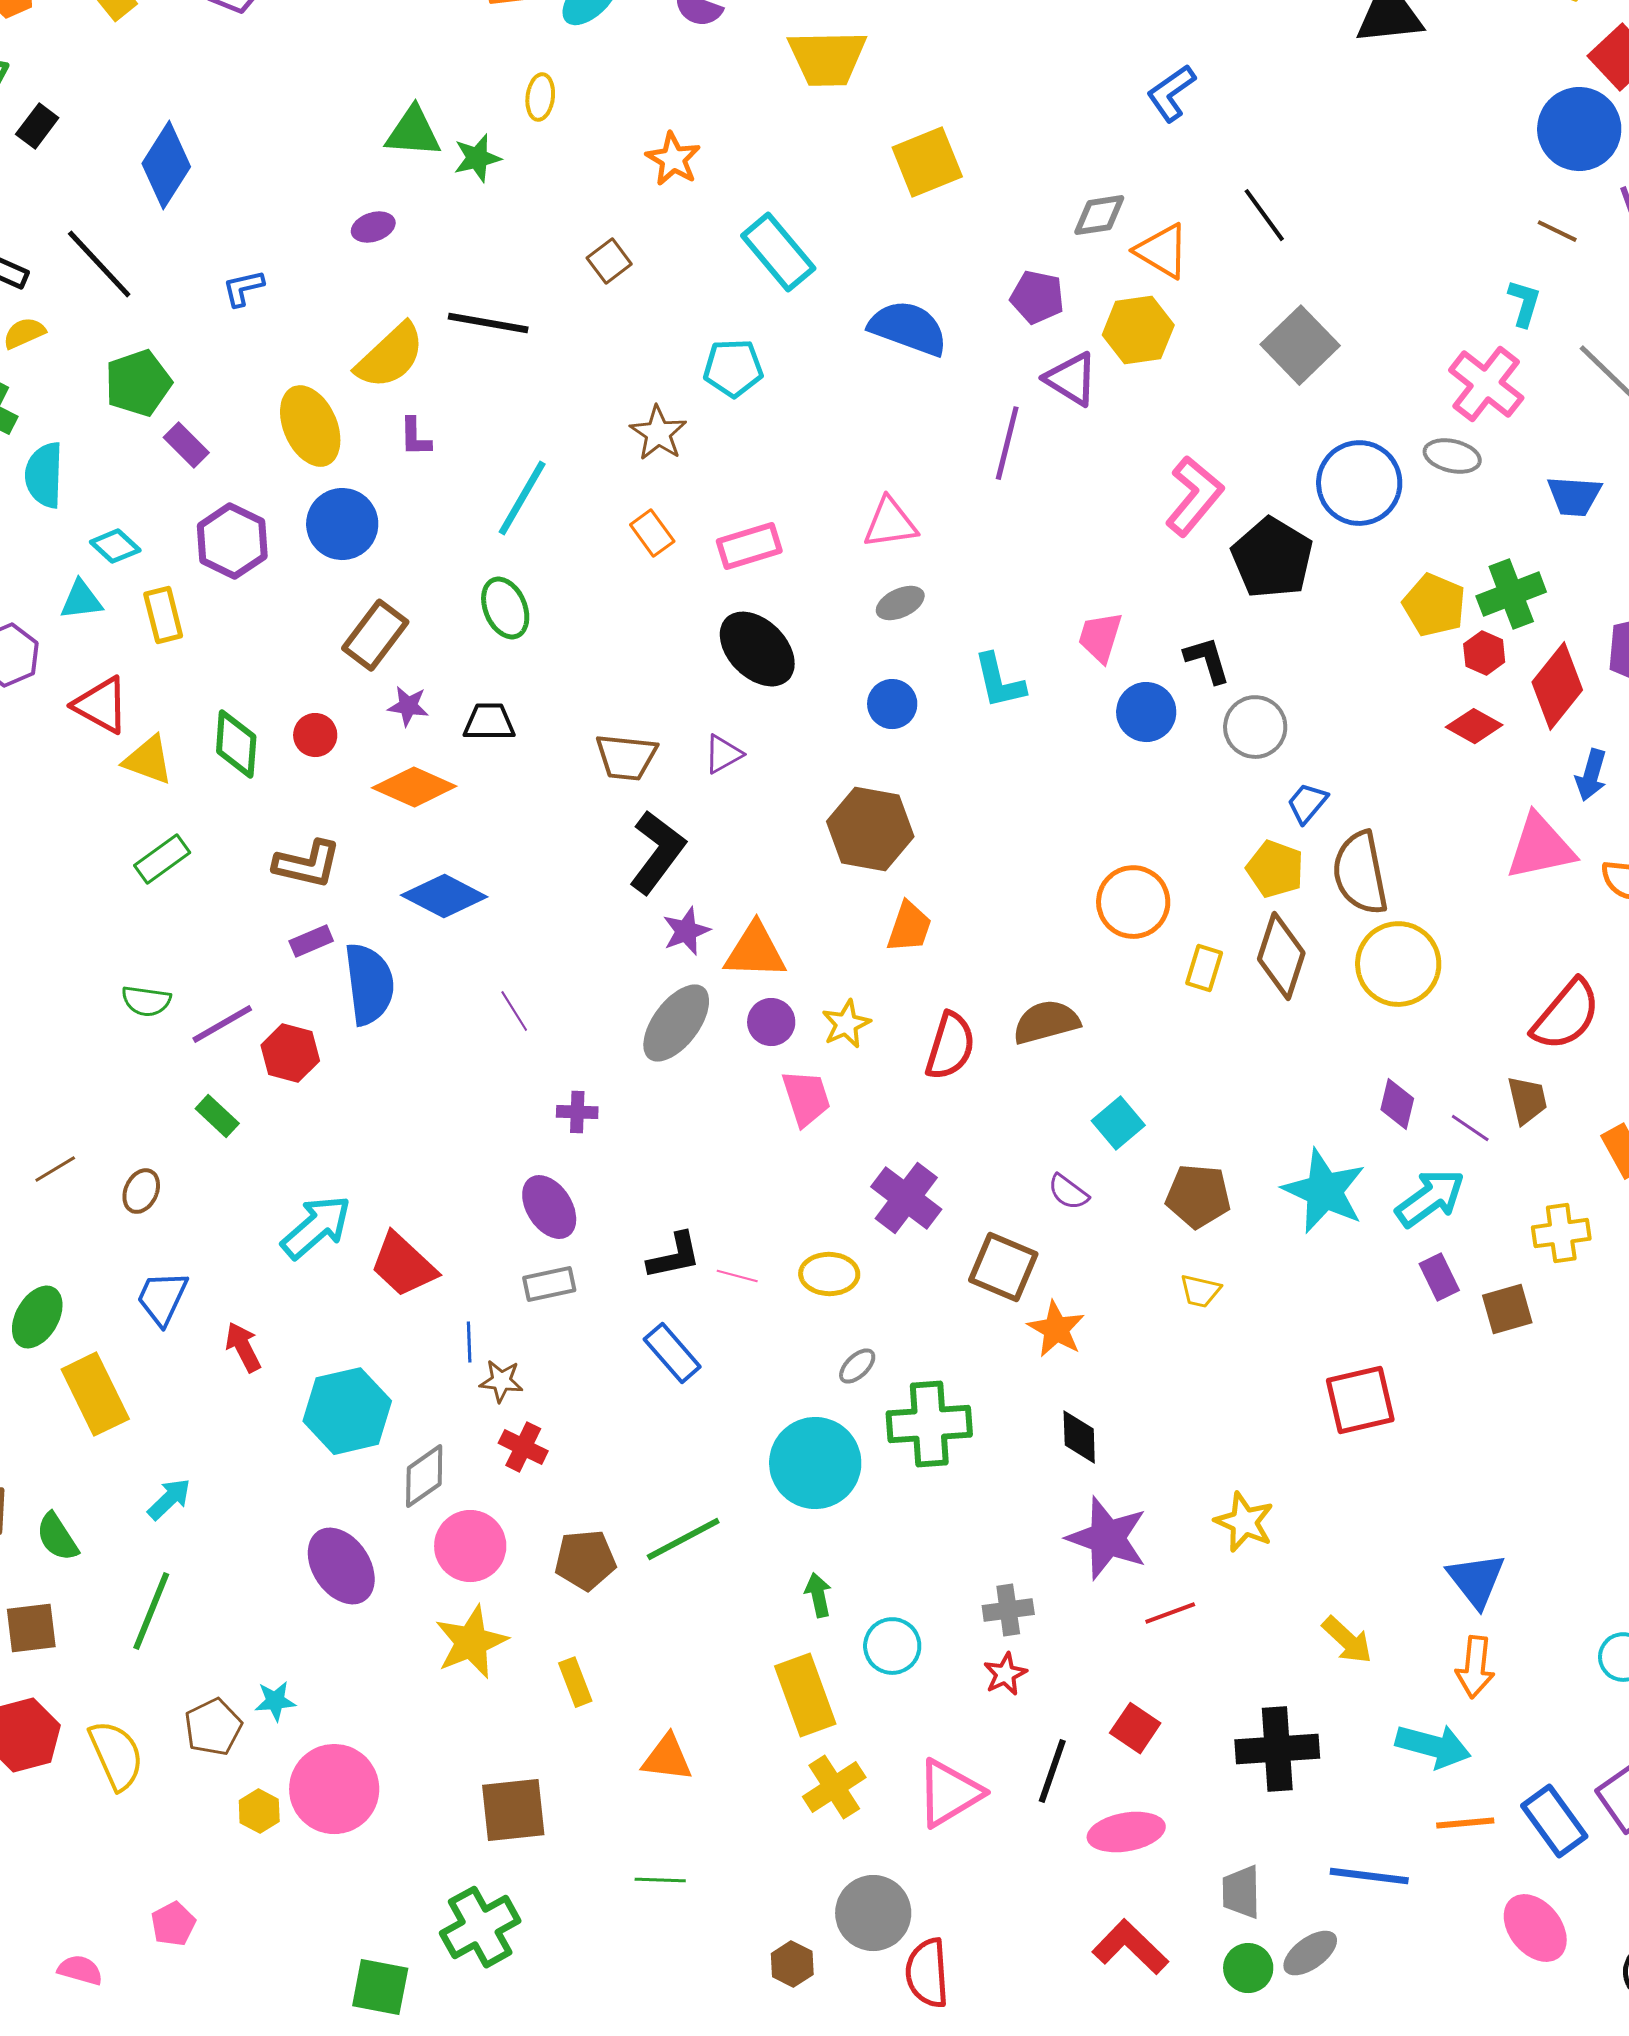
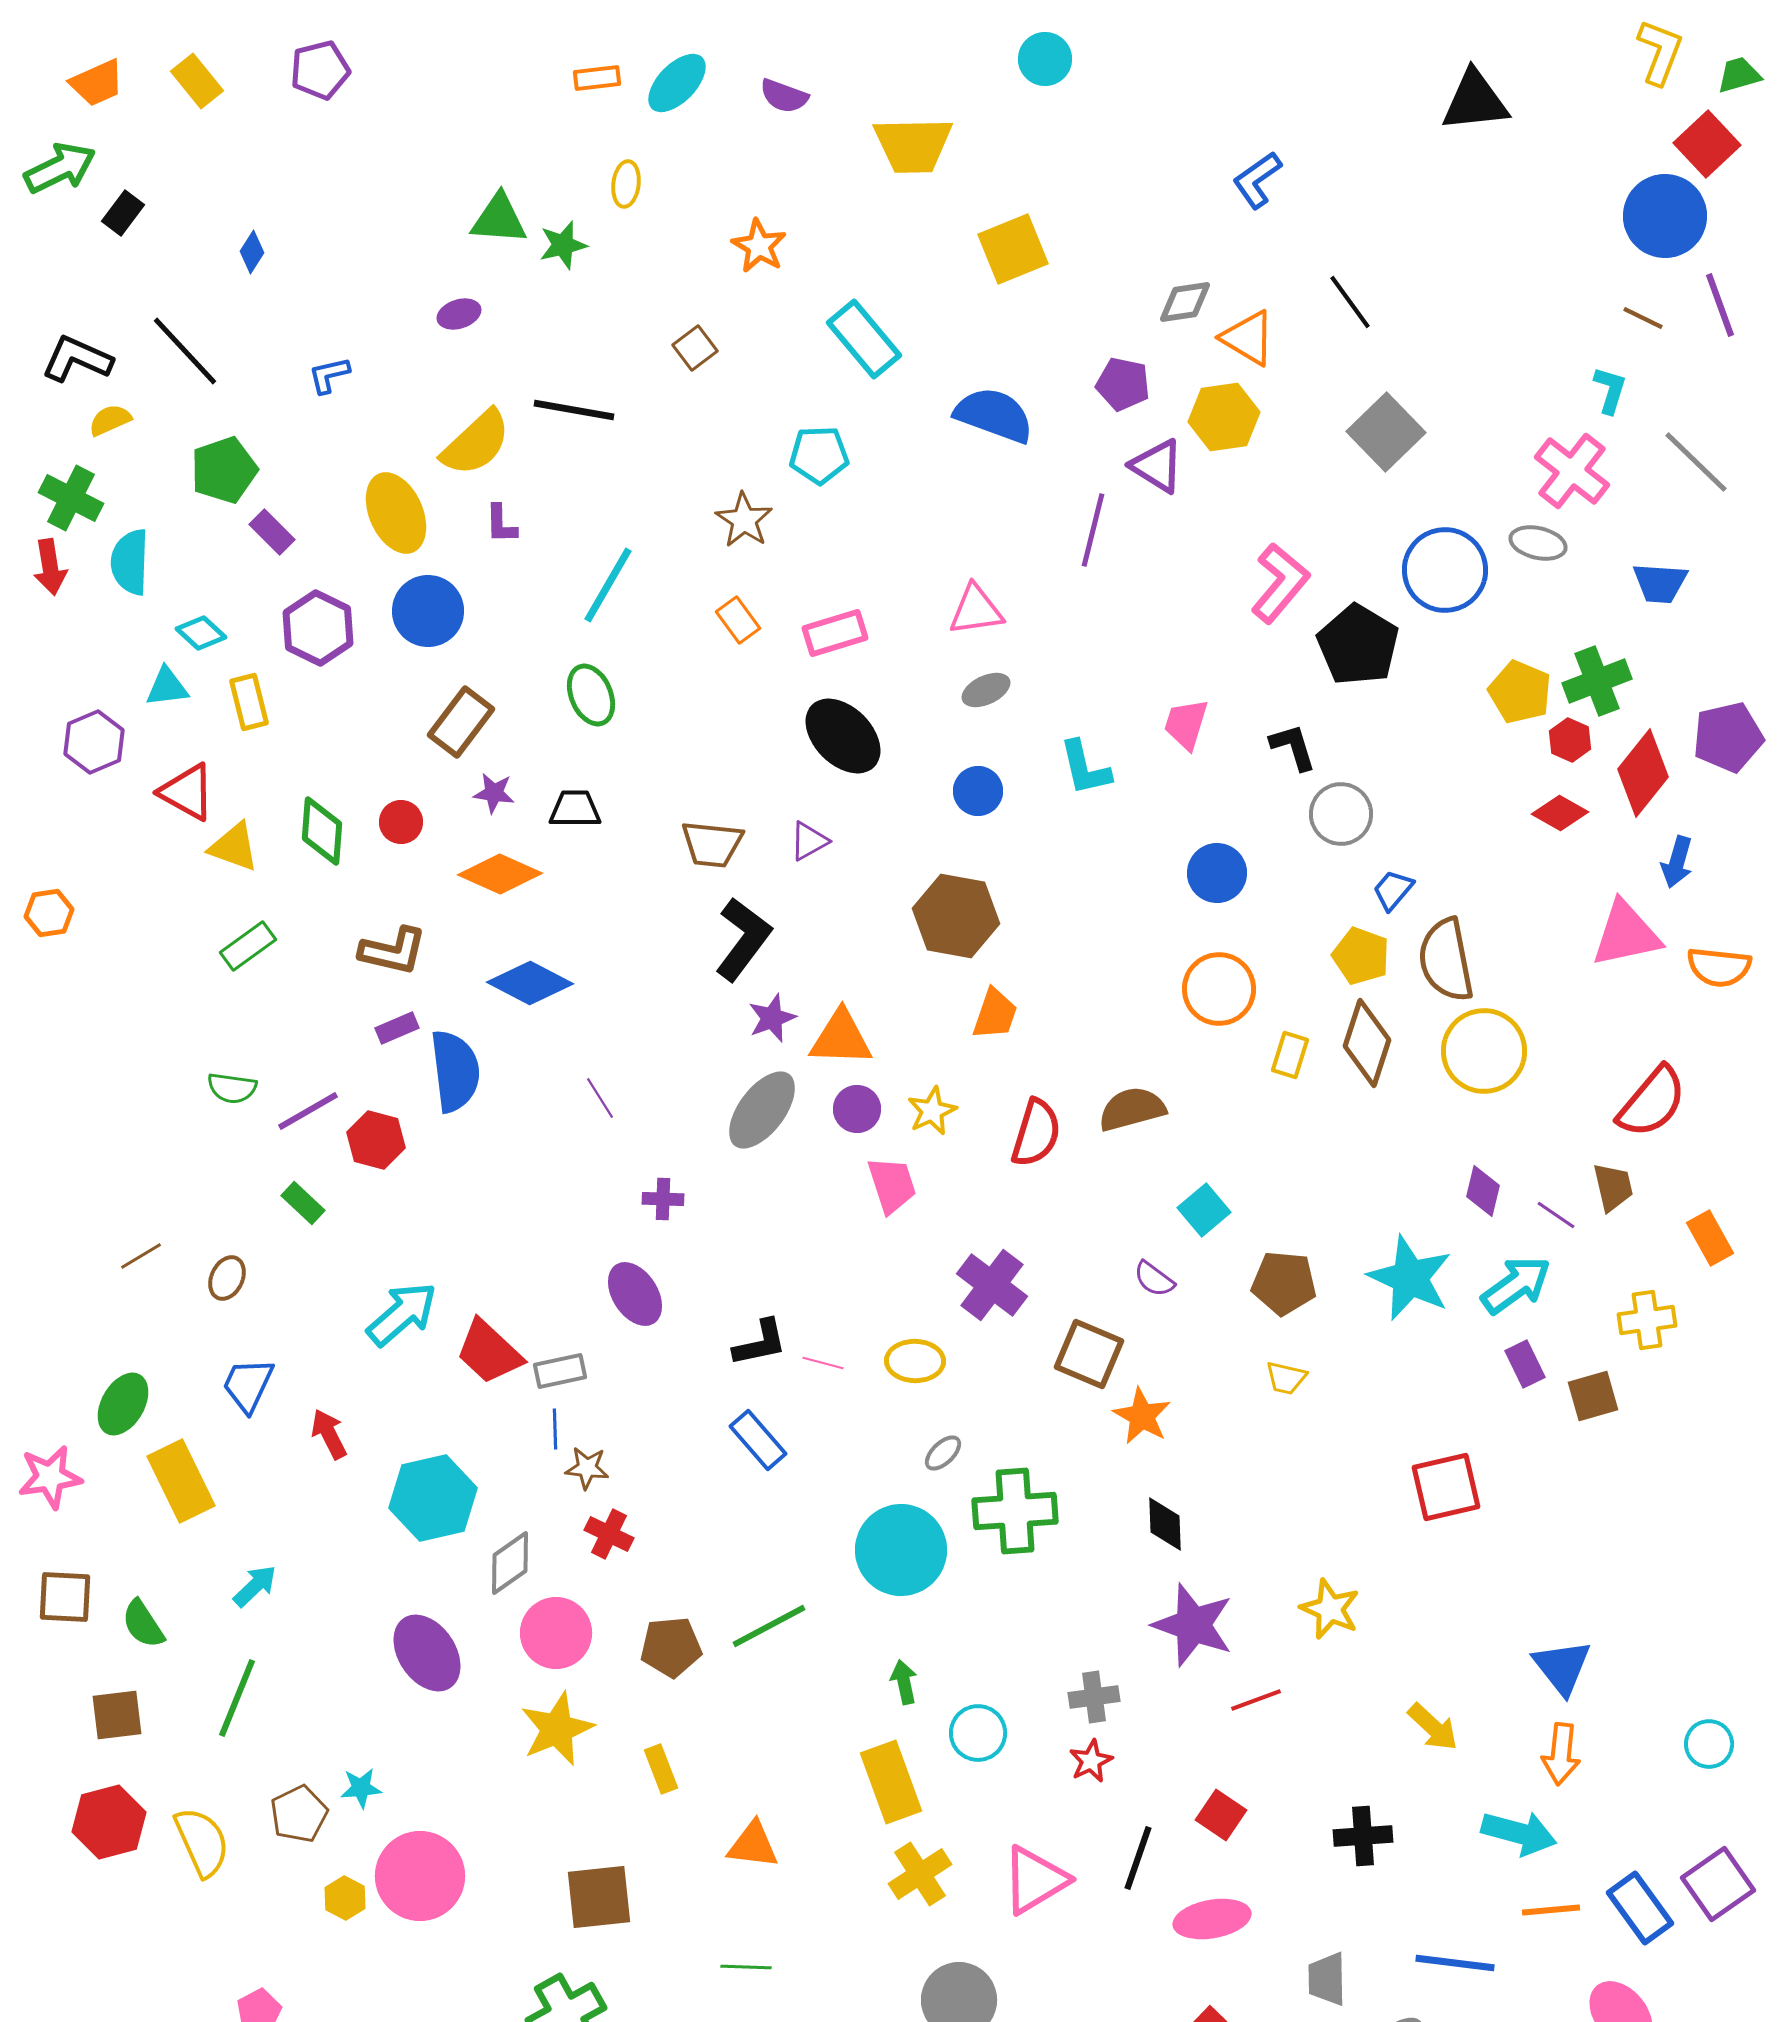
blue diamond: (166, 165) -> (252, 252), size x0.5
blue circle: (1146, 712) -> (1217, 873), moved
gray rectangle: (549, 1284) -> (560, 1371), moved
black cross: (1277, 1749) -> (1363, 1836), size x0.7

